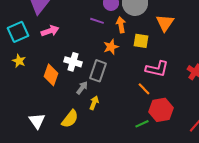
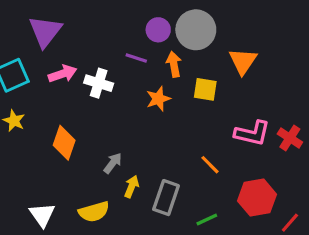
white cross: (73, 62) -> (99, 83), moved
pink L-shape: (157, 69) -> (252, 133), moved
gray rectangle: (98, 71) -> (166, 198), moved
red hexagon: (161, 110) -> (257, 198), moved
yellow semicircle: (70, 119) -> (94, 212), turned 36

